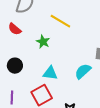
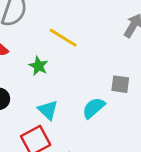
cyan triangle: (50, 73) -> (48, 110), turned 35

